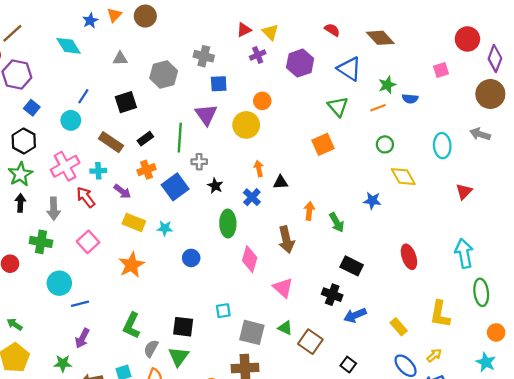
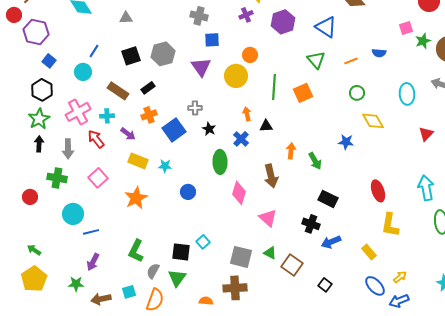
gray hexagon: (164, 75) -> (163, 54), moved
green star: (387, 85) -> (423, 41), moved
green line: (180, 138) -> (274, 87), moved
cyan square: (223, 311) -> (203, 242), moved, turned -32
yellow L-shape: (440, 314) -> (390, 225), moved

